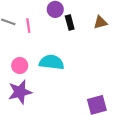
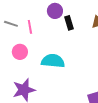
pink circle: (20, 66) -> (20, 52), moved

